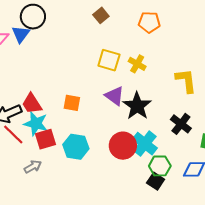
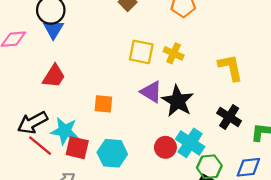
blue triangle: (21, 34) -> (53, 29), moved
red trapezoid: (32, 104) -> (54, 76), moved, turned -110
red square: (46, 139) -> (77, 148), turned 35
red circle: (123, 146) -> (165, 147), size x0.7

